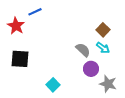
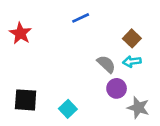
blue line: (35, 12) -> (81, 18), moved
cyan arrow: (103, 48) -> (132, 62), turned 136
black square: (20, 59) -> (26, 100), moved

